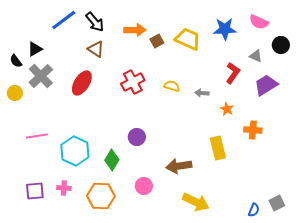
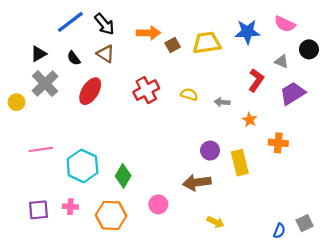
yellow trapezoid: (188, 39) -> (207, 43), turned -32
black semicircle: (16, 61) -> (74, 58), moved
purple circle: (137, 137) -> (210, 151), moved
yellow arrow: (196, 202) -> (216, 222), size x0.6

